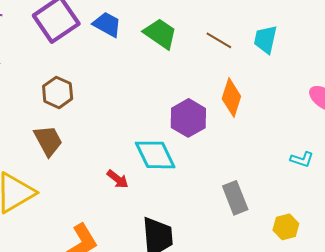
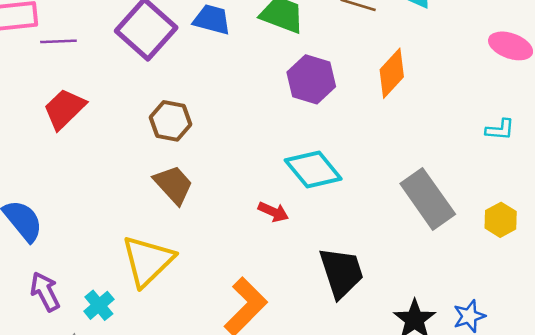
orange diamond: (231, 97) -> (392, 73), turned 39
purple hexagon: (188, 118) -> (311, 79), moved
gray rectangle: (235, 198) -> (428, 199), size x1.4

